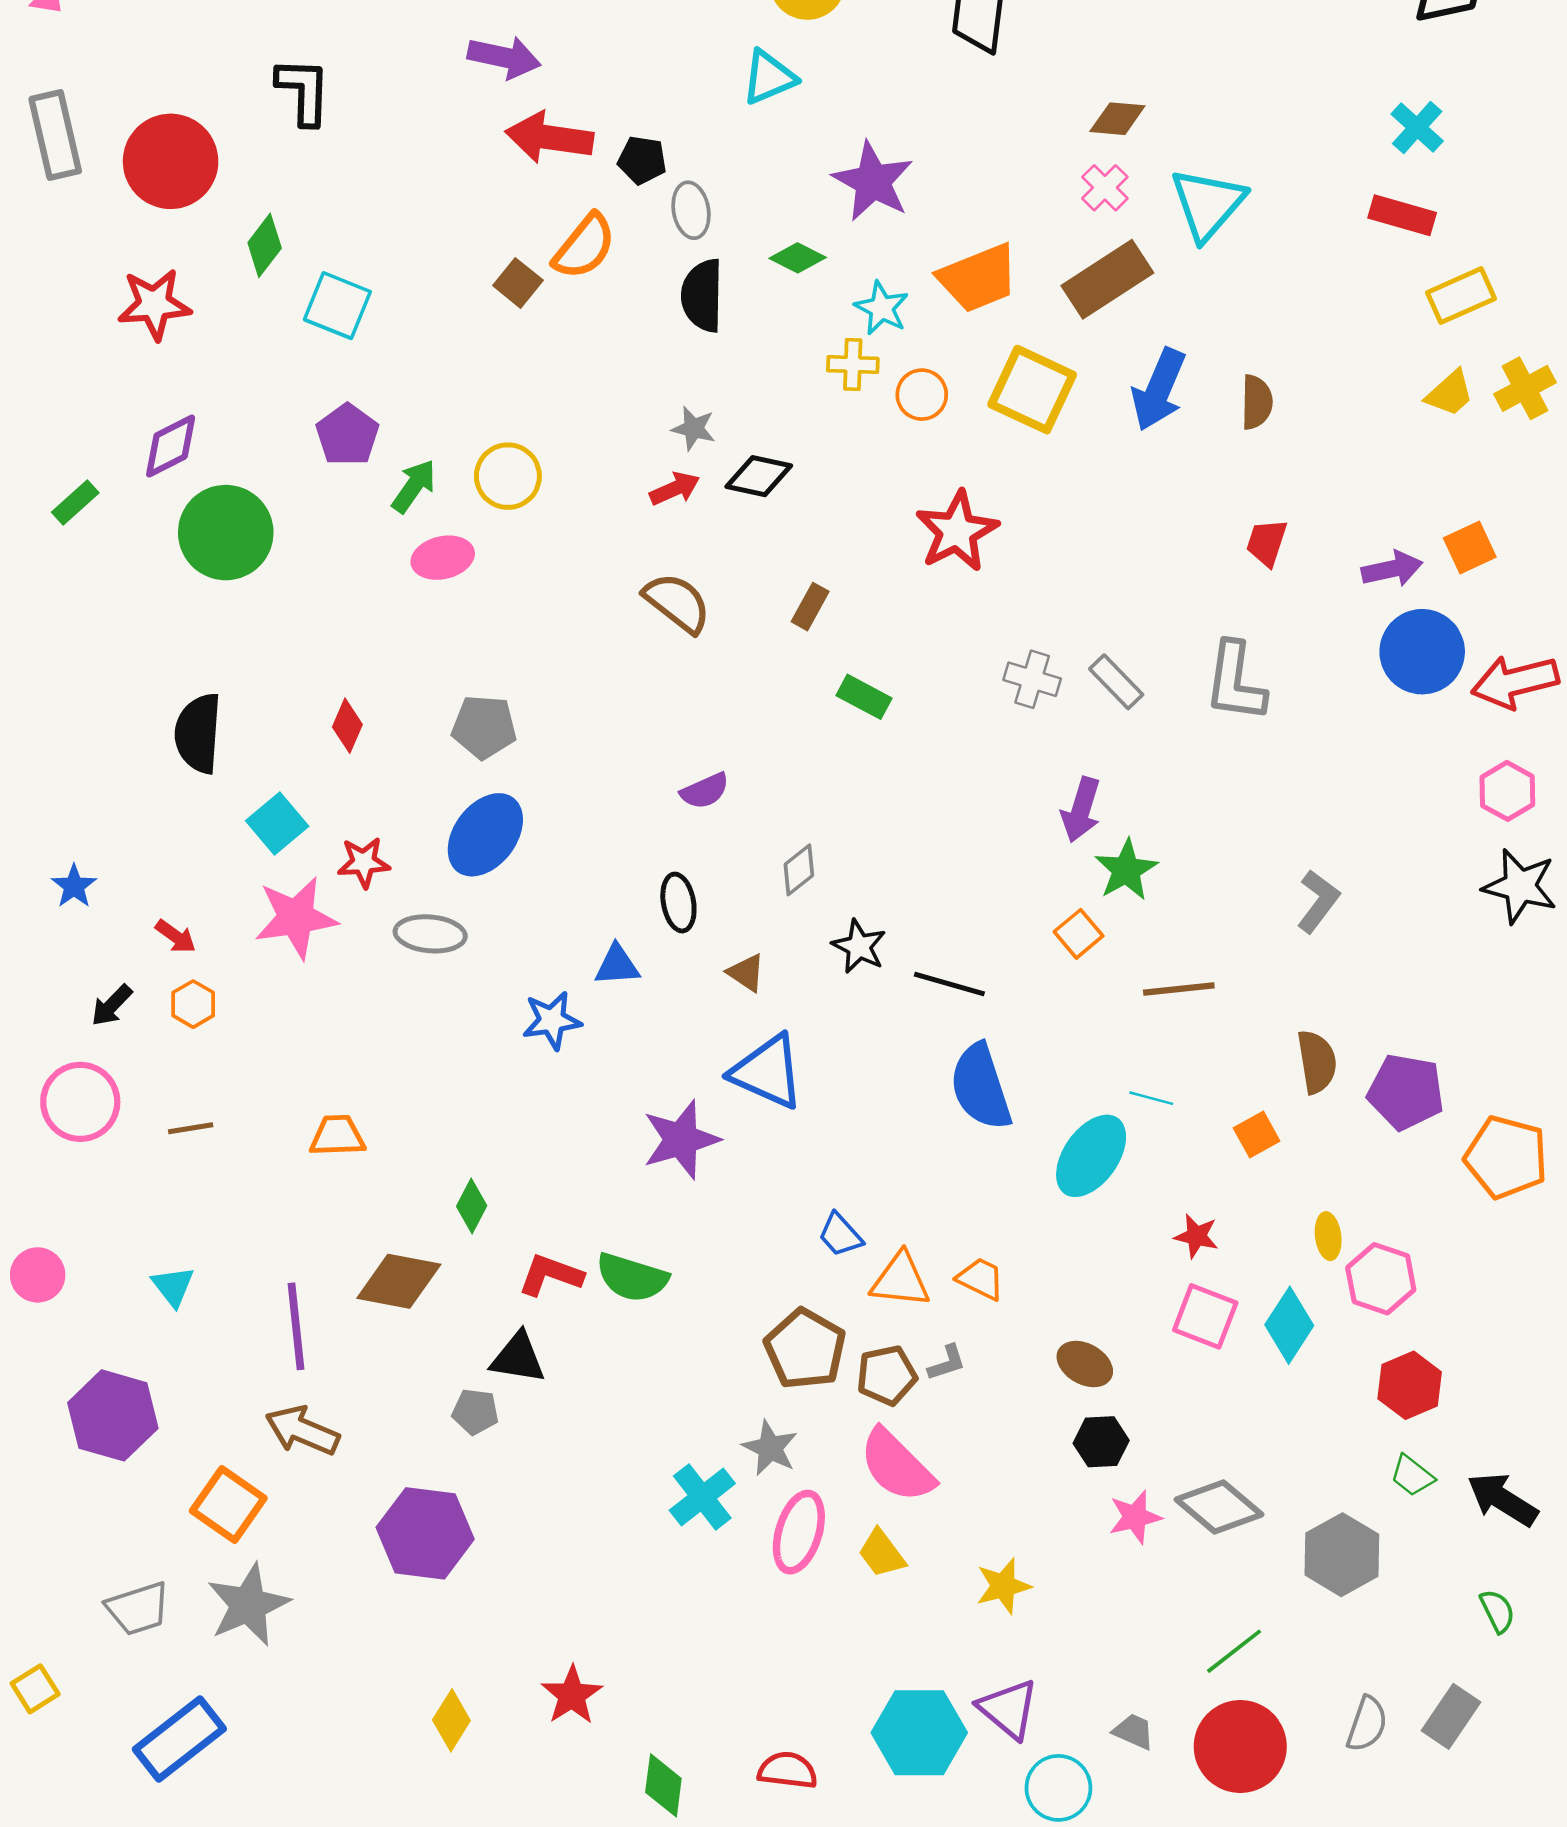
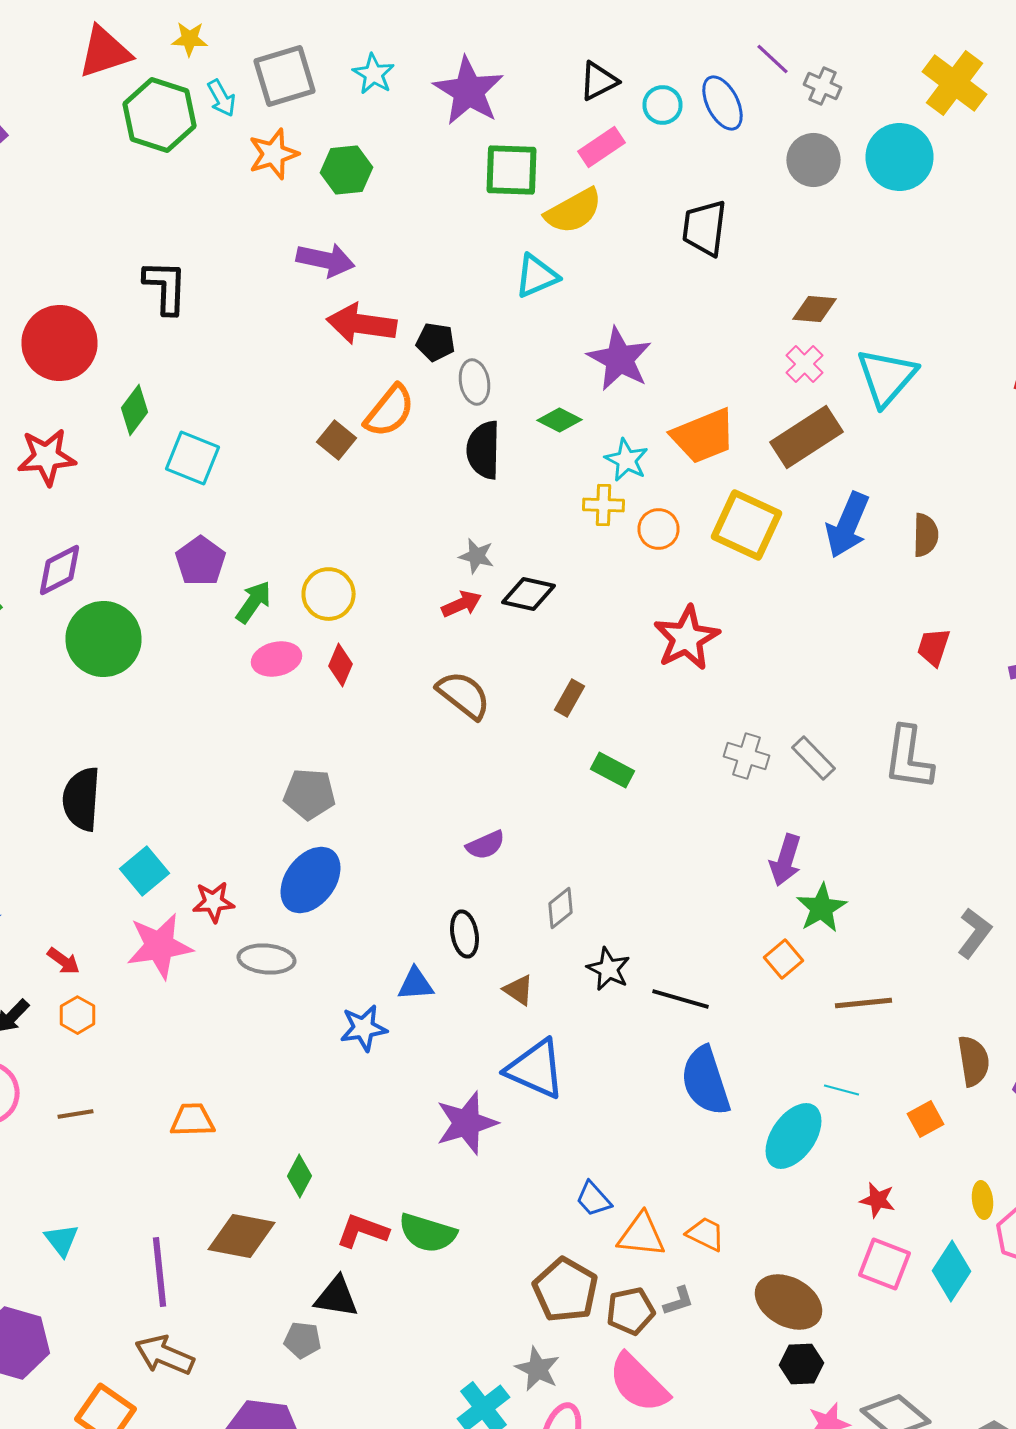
red diamond: (347, 726) -> (340, 665), moved
brown ellipse: (1085, 1364) -> (788, 1302), size x1.5

